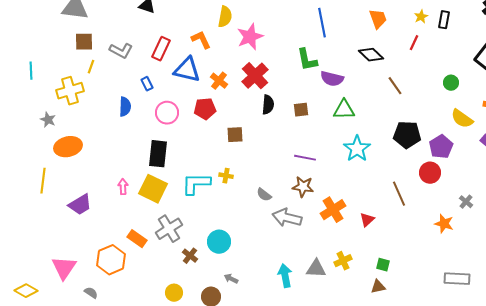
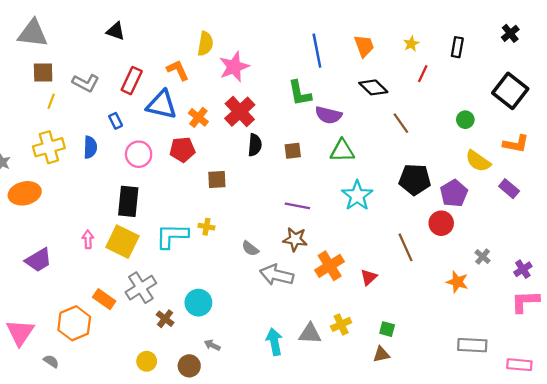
yellow star: (421, 17) -> (411, 44), moved
orange trapezoid: (378, 19) -> (364, 46), moved
yellow cross: (70, 91) -> (49, 147), moved

